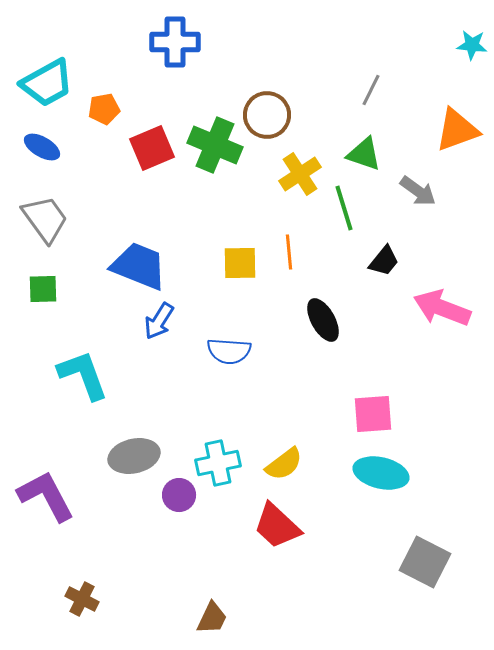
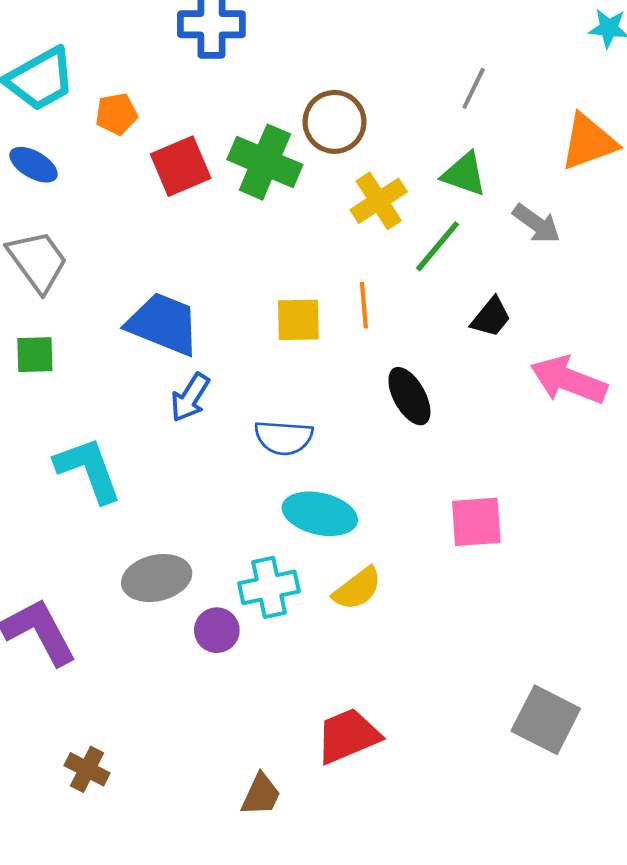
green line: (344, 208) -> (437, 246), turned 57
cyan ellipse: (381, 473) -> (320, 514), moved
red trapezoid: (277, 526) -> (348, 736), moved, turned 114

